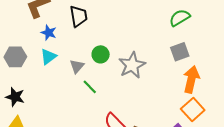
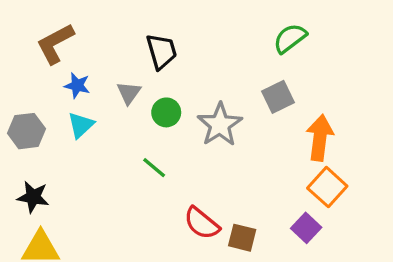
black trapezoid: (79, 16) -> (161, 51), moved
gray square: (180, 52) -> (278, 97), moved
gray triangle: (77, 66) -> (129, 93), moved

